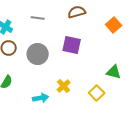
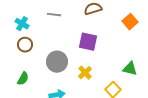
gray circle: (38, 54) -> (57, 62), moved
yellow cross: (64, 86) -> (85, 73), moved

